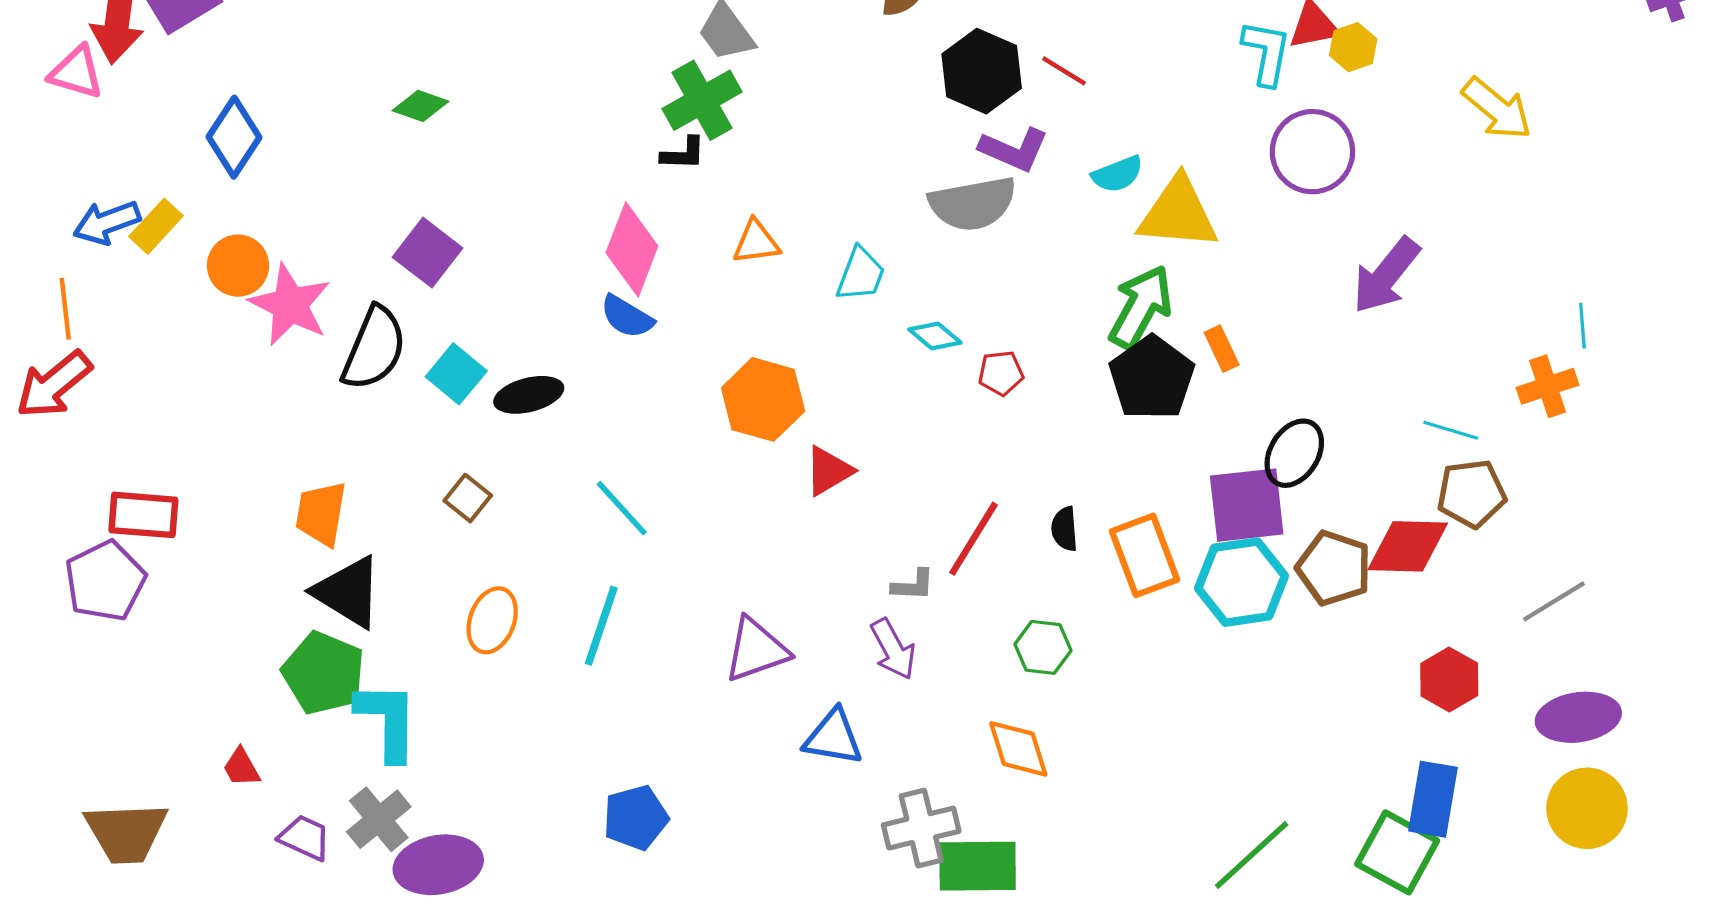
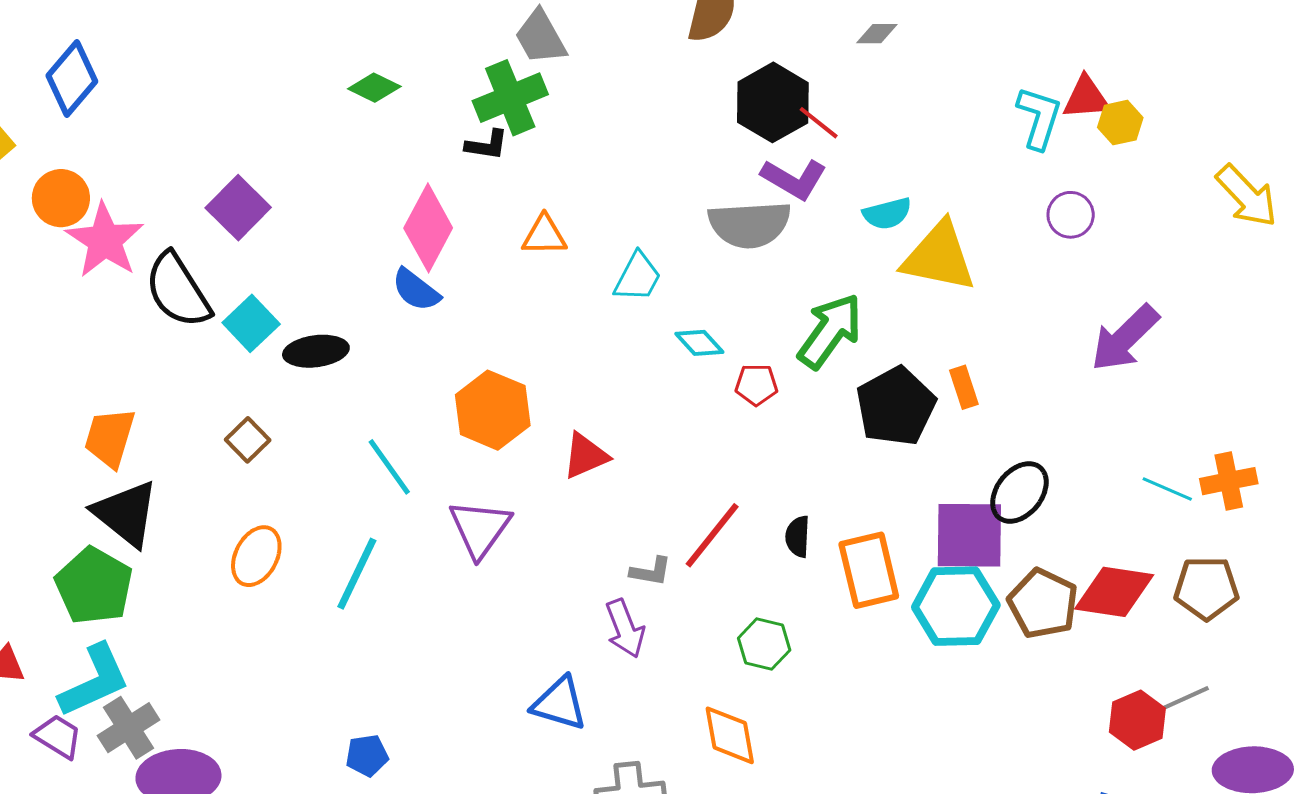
red line: (1064, 71) -> (819, 123), moved
green diamond: (420, 106) -> (374, 88), moved
purple circle: (1312, 152) -> (1071, 215), size x0.6
green arrow: (1141, 307) -> (830, 331), moved
black semicircle: (374, 348) -> (178, 290), turned 118
orange cross: (1548, 386) -> (1229, 481), moved
orange hexagon: (763, 399) -> (493, 410), moved
brown pentagon: (1472, 494) -> (1206, 588), moved
gray line: (1554, 601) -> (1178, 701), moved
purple triangle: (756, 650) -> (480, 528), moved, turned -42
cyan L-shape: (387, 721) -> (94, 681), moved, turned 58
blue pentagon: (636, 818) -> (367, 755), size x0.7

